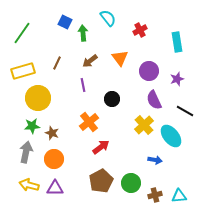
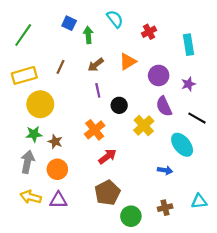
orange triangle: (120, 58) -> (128, 62), turned 36
purple line: (83, 85) -> (98, 90), moved
yellow cross: (144, 125) -> (144, 126), moved
green circle: (131, 183) -> (131, 216), moved
cyan triangle: (179, 196) -> (199, 201), moved

